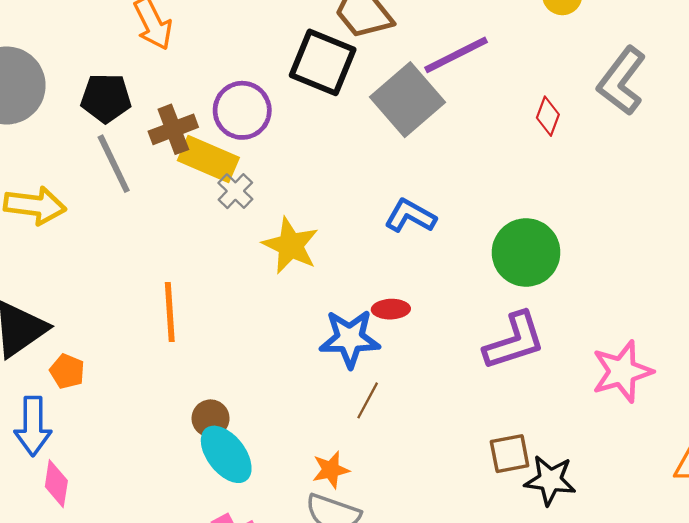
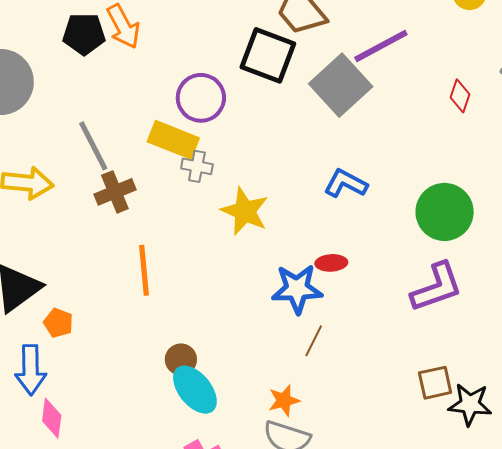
black pentagon: (106, 98) -> (84, 34), moved
brown cross: (173, 129) -> (115, 192), moved
gray cross: (235, 191) -> (197, 166), turned -32

